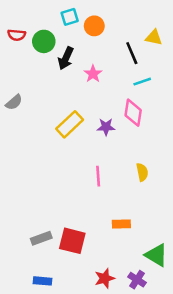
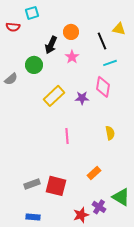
cyan square: (70, 17) -> (32, 13), moved
orange circle: (94, 26) -> (71, 32), moved
green circle: (44, 41) -> (34, 65), moved
pink line: (98, 176) -> (67, 136), moved
orange rectangle: (121, 224) -> (94, 173), turned -40
purple cross: (137, 280) -> (99, 207), moved

